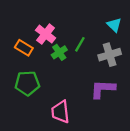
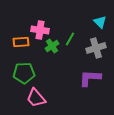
pink cross: (46, 34) -> (40, 30), turned -30
orange rectangle: (24, 48) -> (21, 42), turned -35
pink trapezoid: (60, 112) -> (36, 98), moved, turned -35

